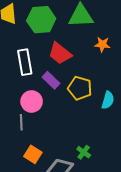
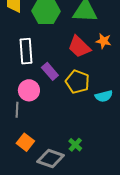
red trapezoid: (60, 53) -> (79, 47), moved
cyan semicircle: (108, 100) -> (104, 96), turned 54

